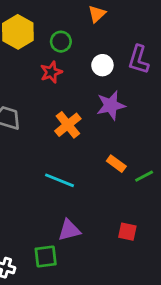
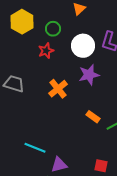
white circle: (102, 65) -> (83, 46), size x1.5
cyan line: (59, 180) -> (35, 148), moved

